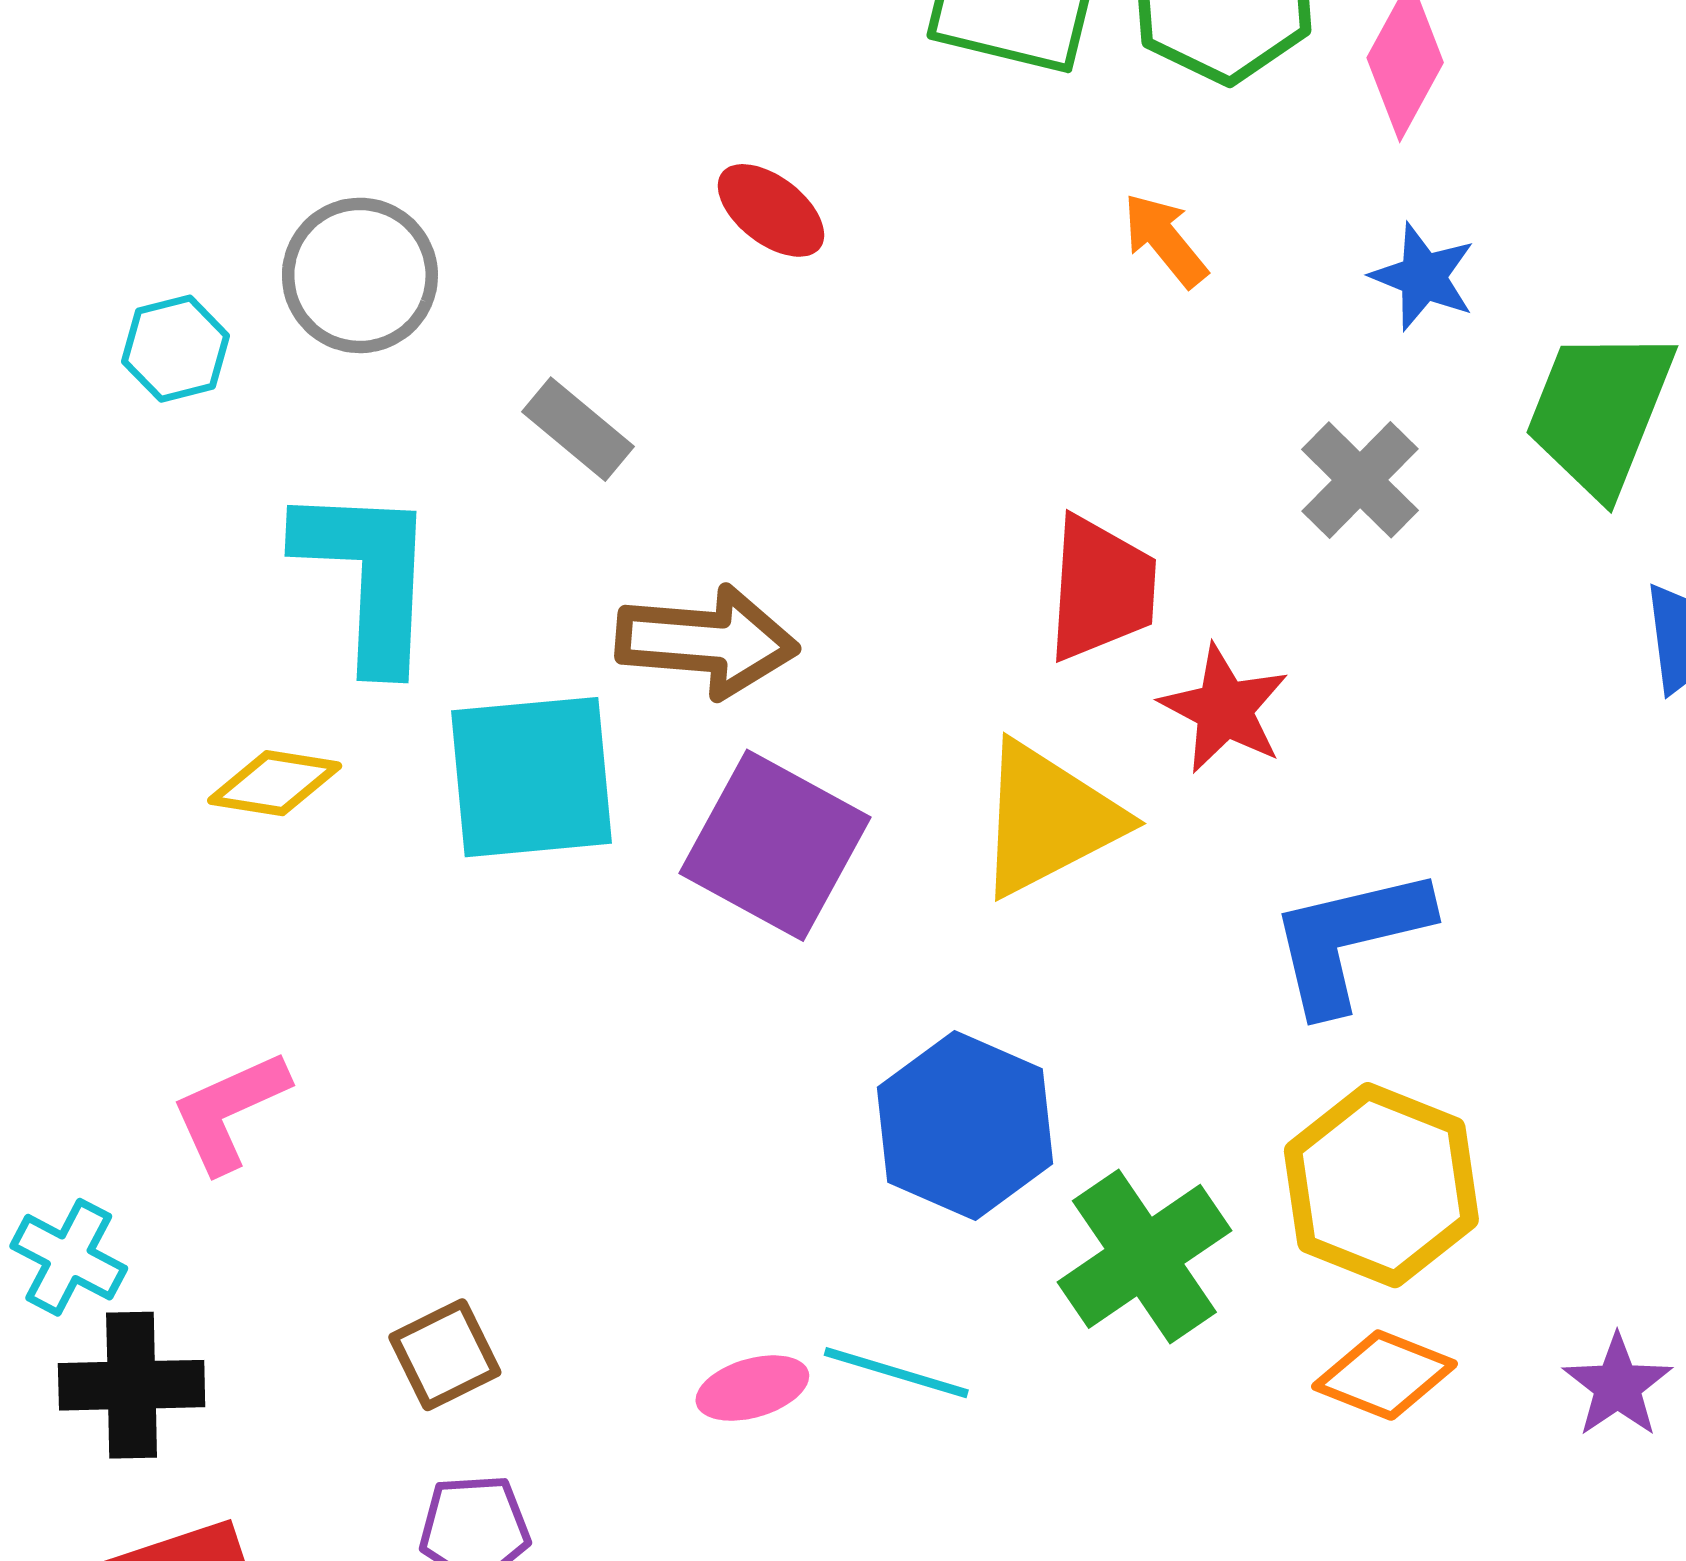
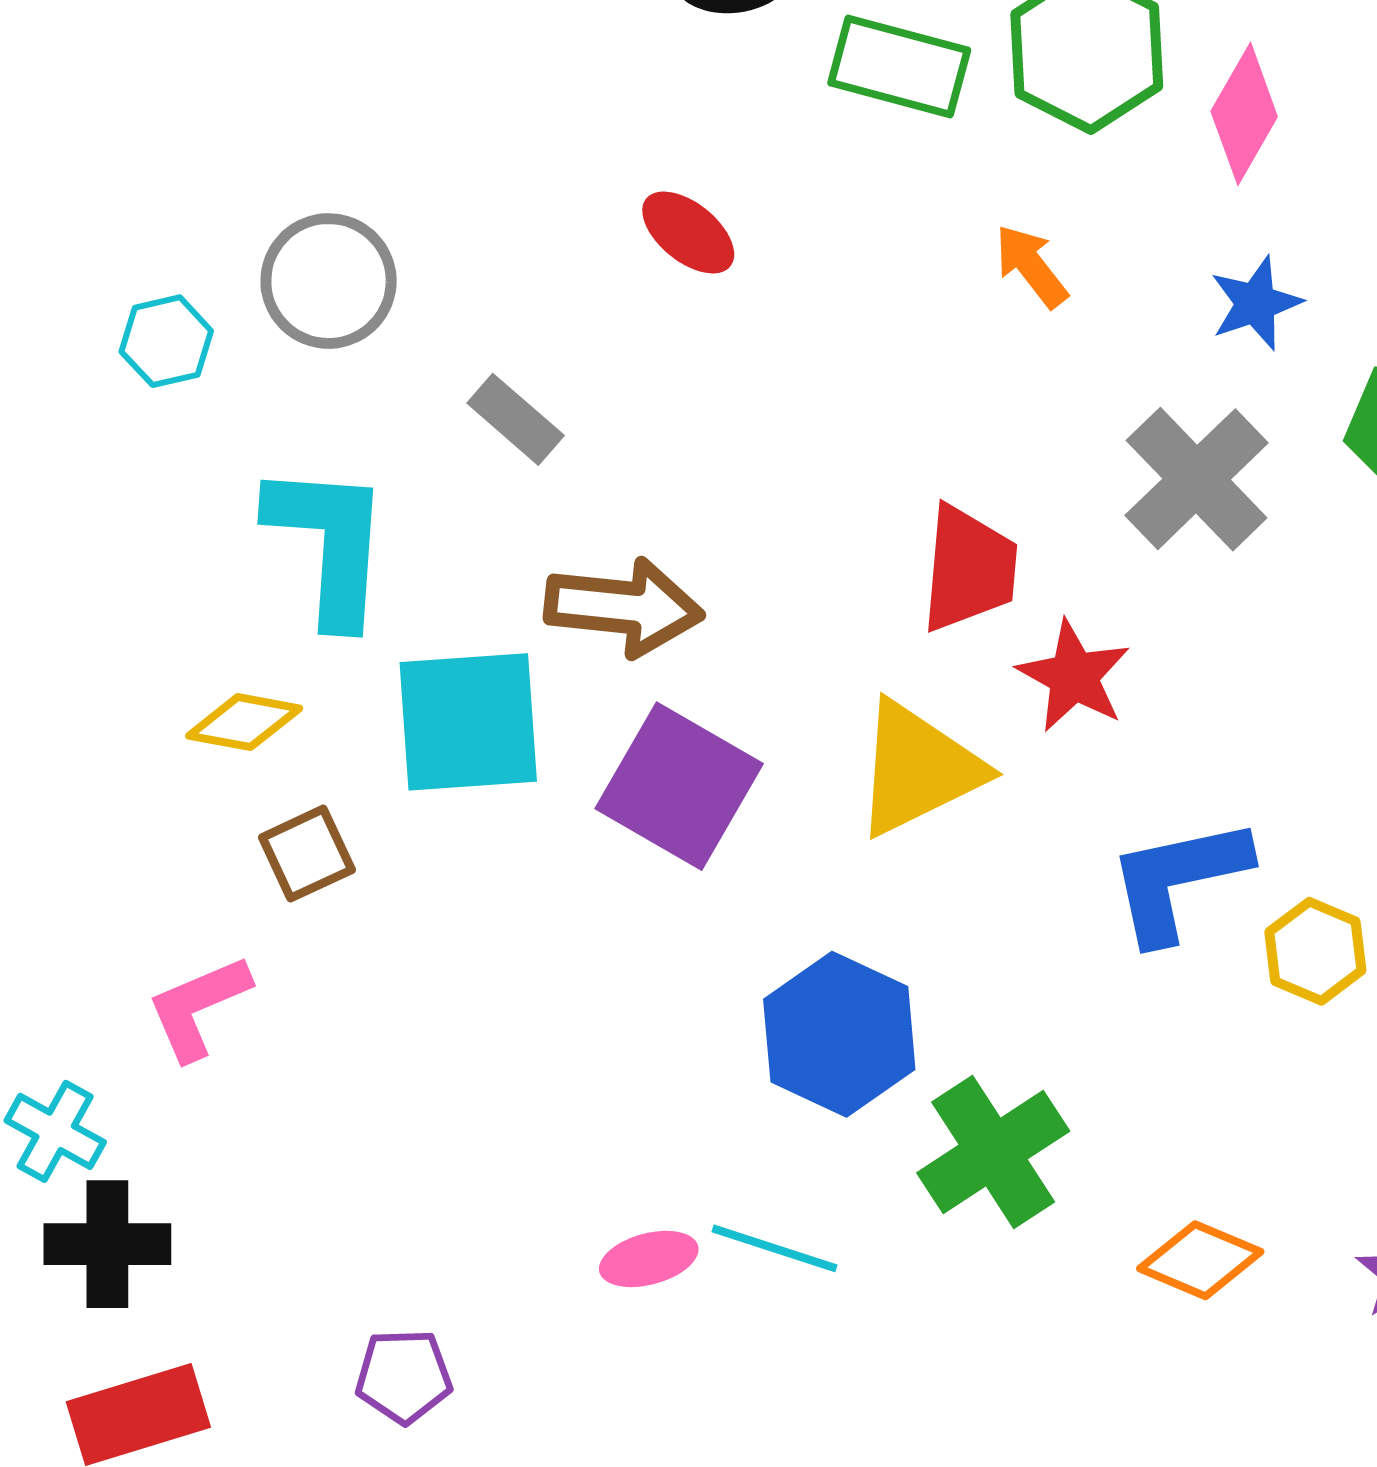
blue star: (1423, 277) -> (1256, 303), turned 30
gray cross: (1360, 480) -> (1197, 479), size x1.4
yellow hexagon: (1381, 1185) -> (1315, 951), moved, size x0.6
brown square: (445, 1355) -> (307, 854), moved

